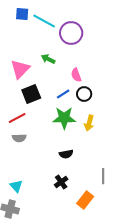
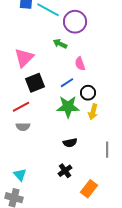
green arrow: (48, 59) -> (60, 44), moved
black circle: (84, 94) -> (88, 93), moved
gray line: (103, 176) -> (107, 150), moved

